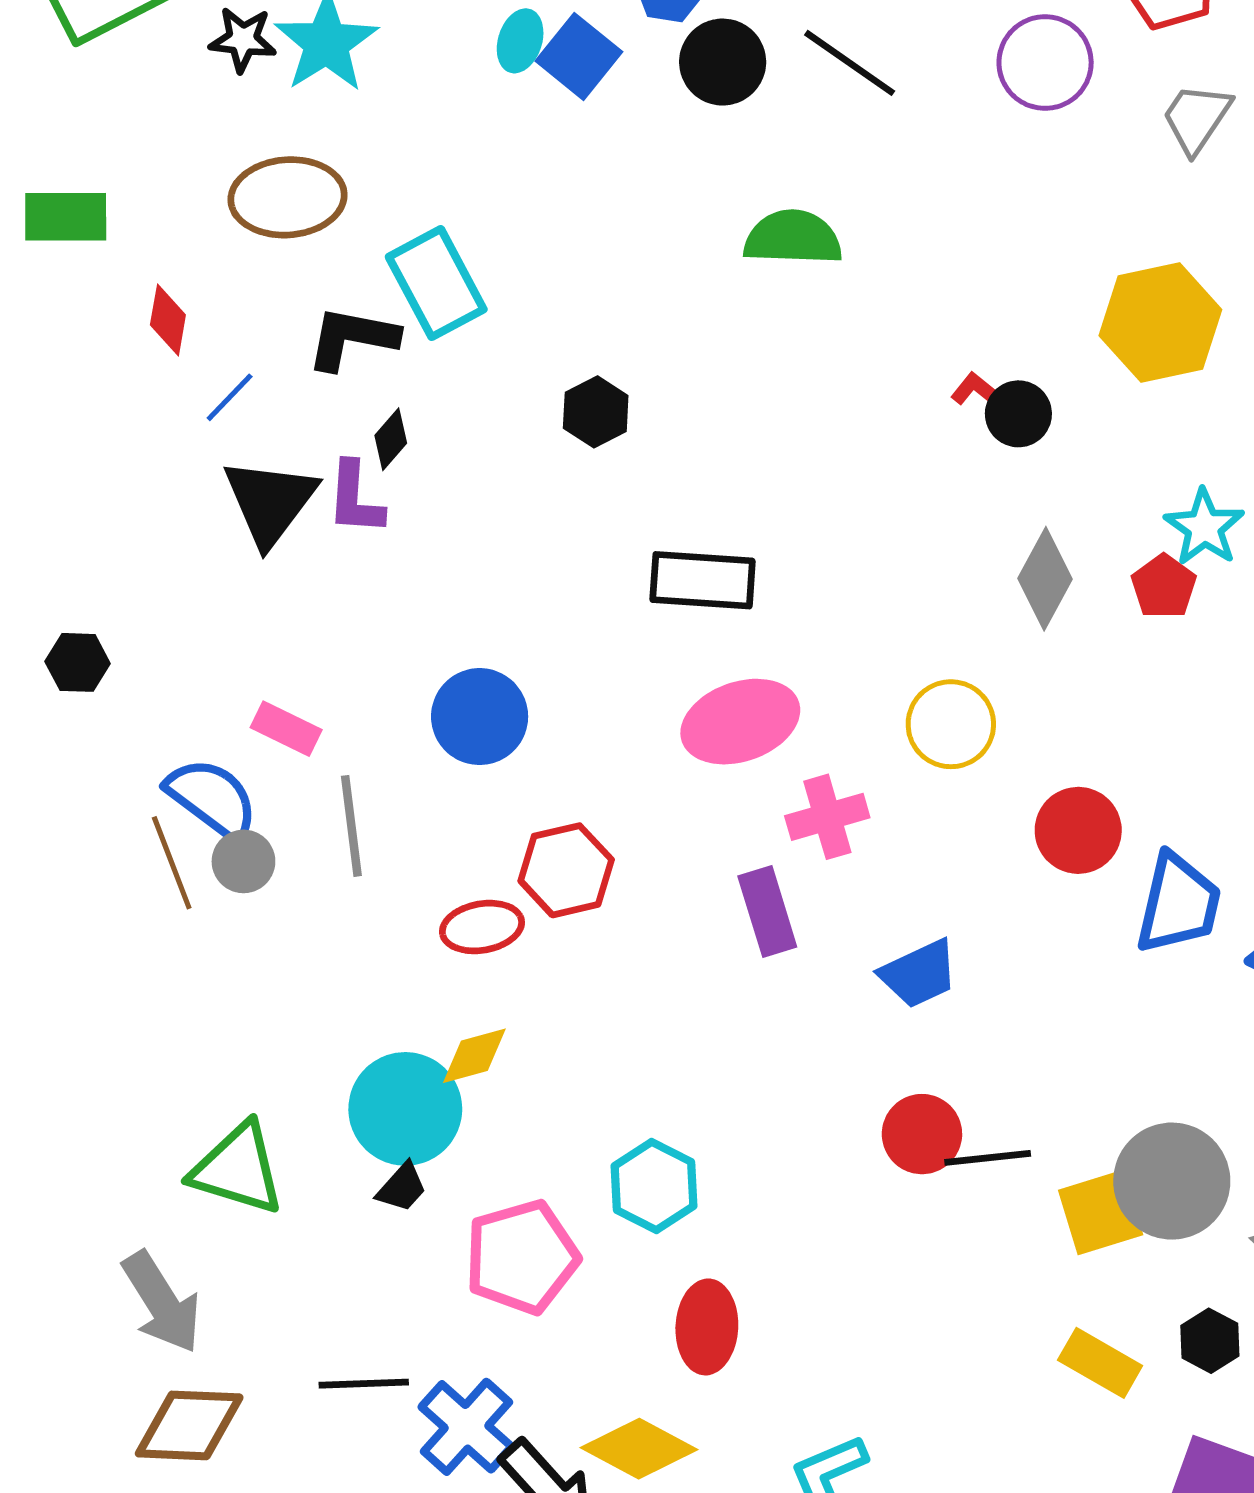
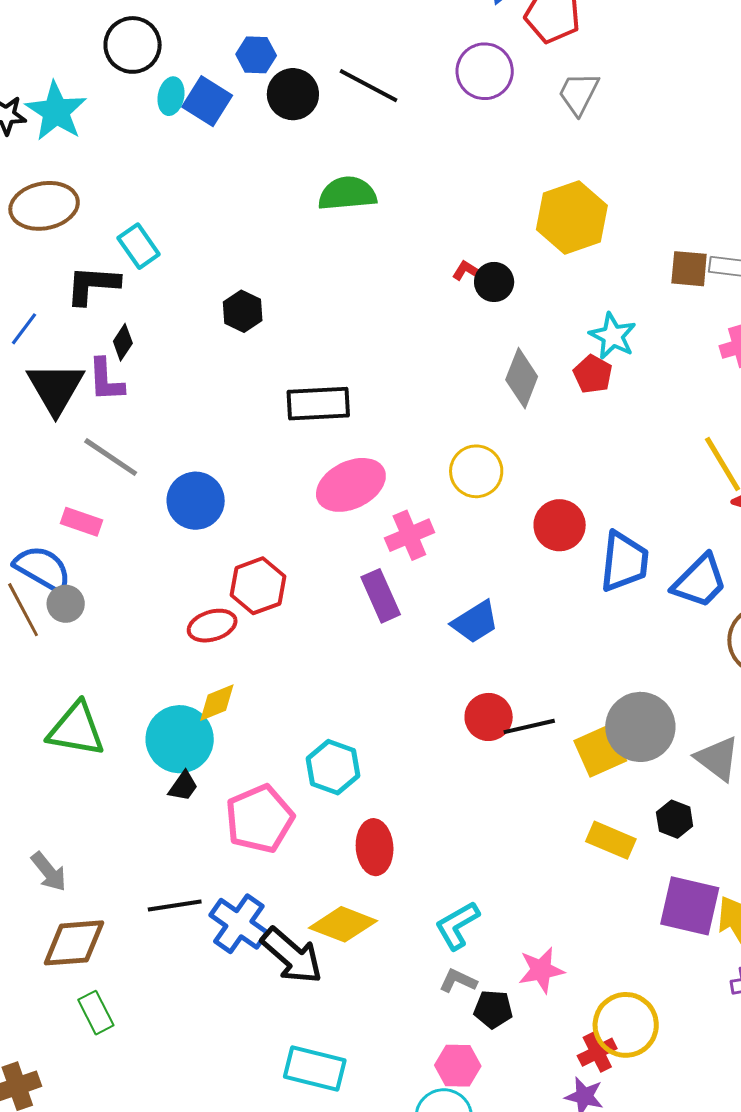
cyan rectangle: (436, 283) -> (139, 246), size x0.7
gray line: (351, 826) -> (111, 457), moved, turned -42
green triangle: (238, 1169) -> (76, 729), moved
gray arrow: (162, 1302) -> (49, 872), size x0.7

